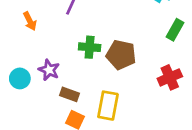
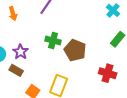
red cross: (170, 77) -> (108, 73), turned 30
brown rectangle: (69, 94) -> (16, 70), moved

